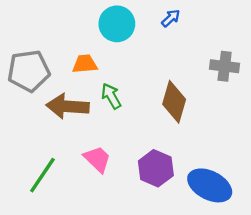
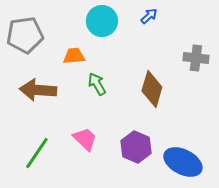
gray pentagon: (29, 71) -> (25, 35), moved
brown arrow: (68, 106) -> (38, 90), moved

